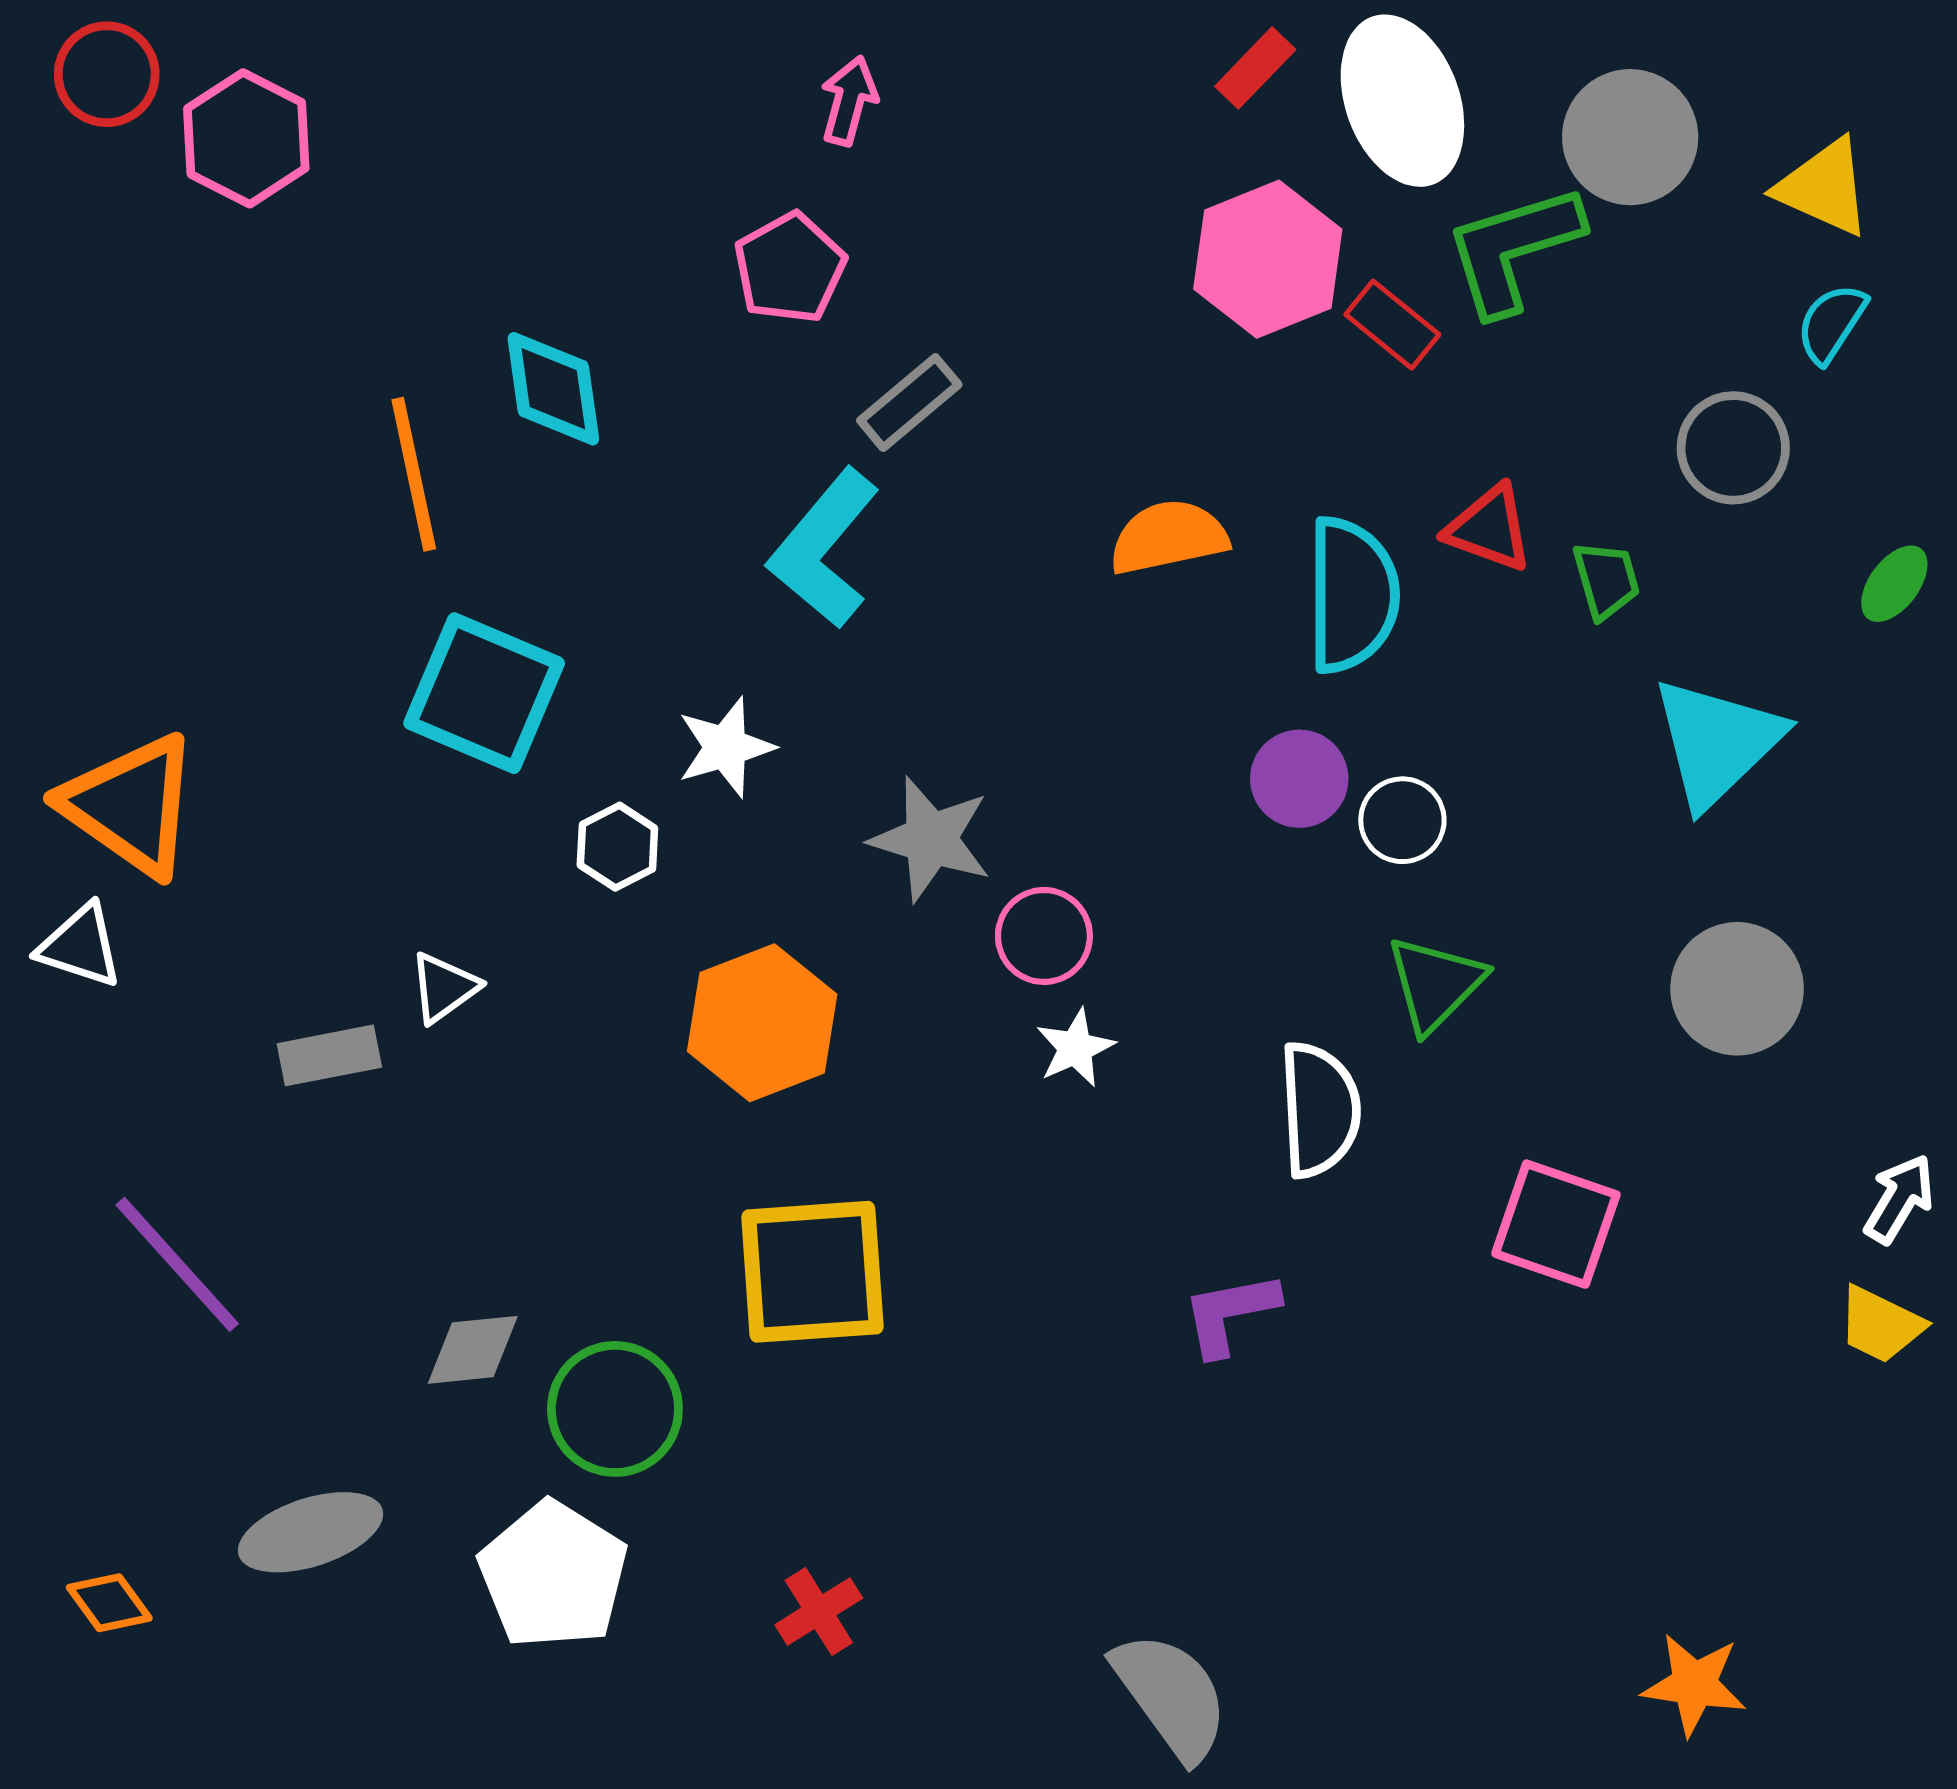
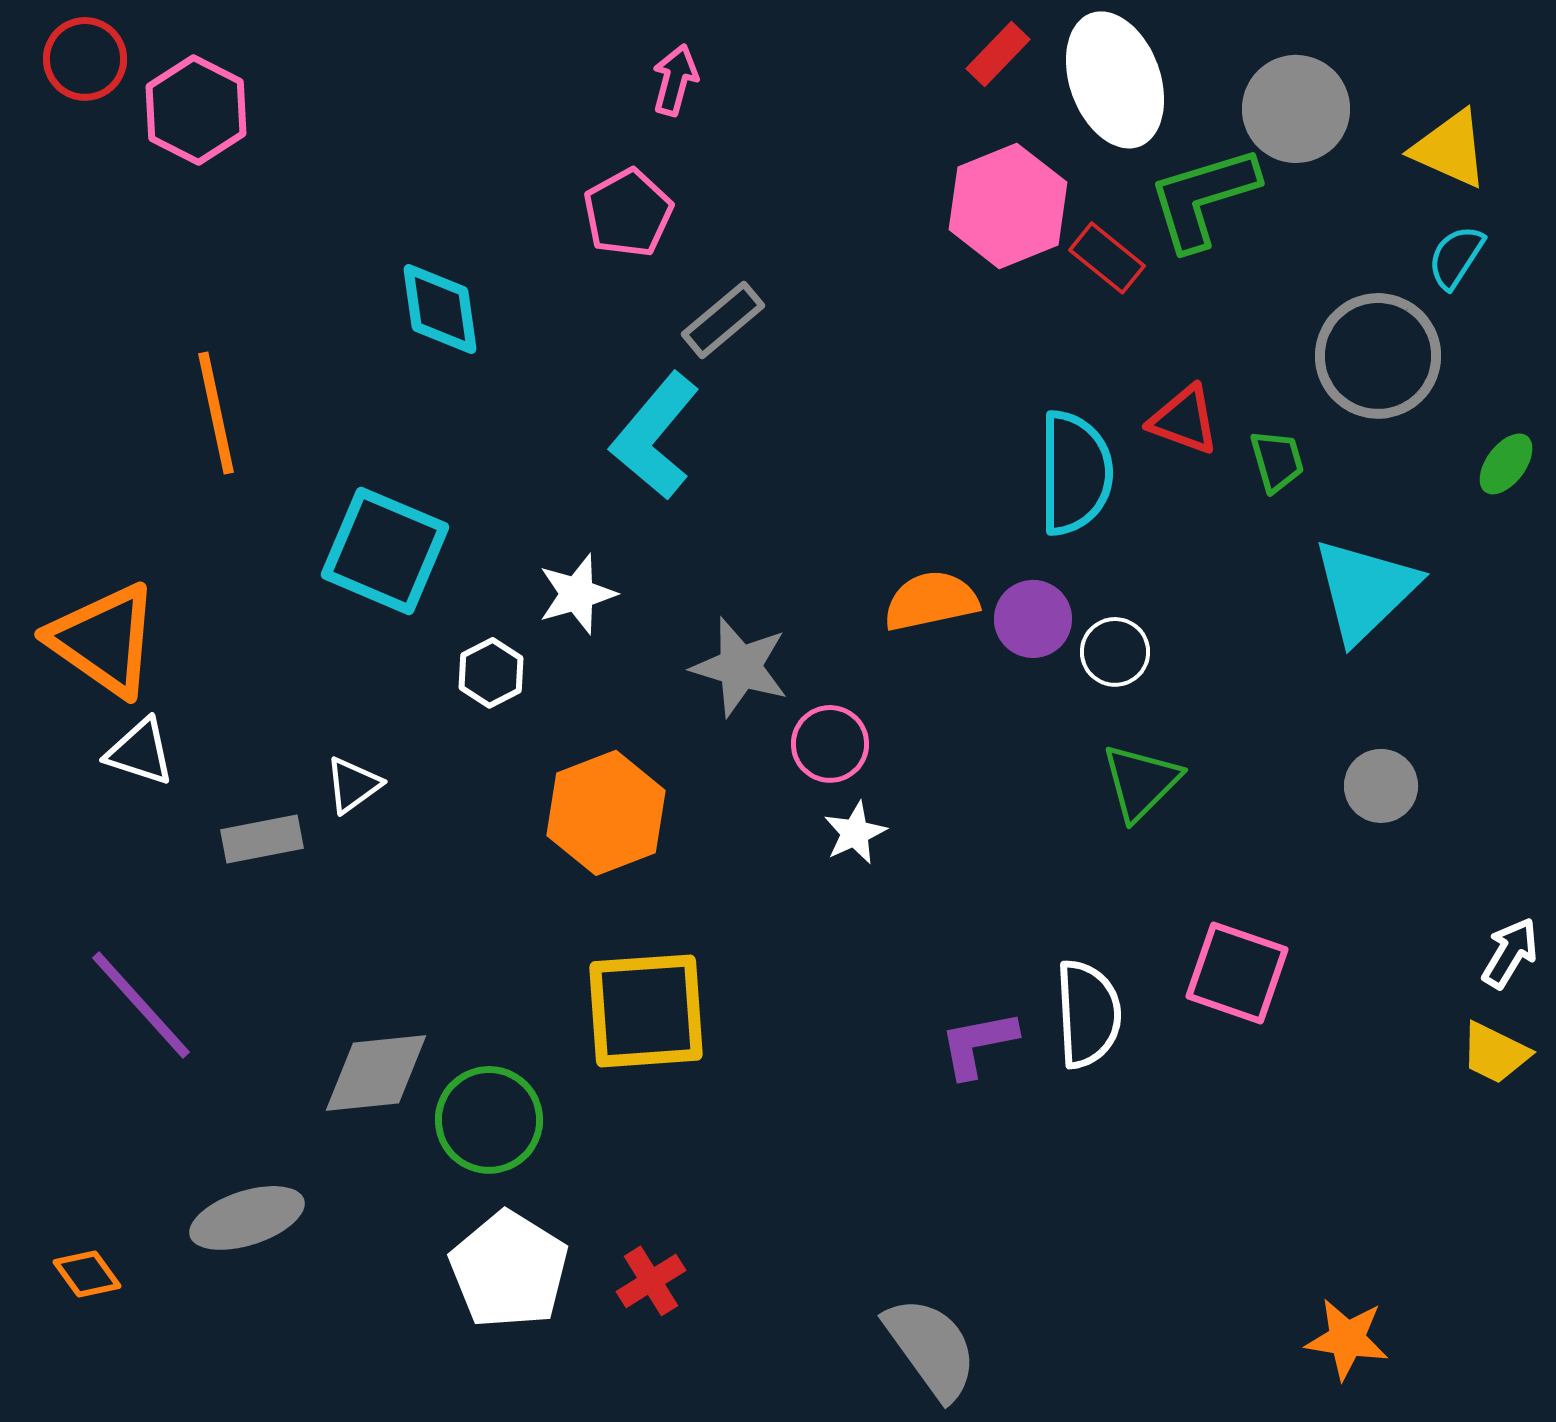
gray circle: (1733, 448) -> (1378, 356), size x1.4
orange line: (414, 474) -> (216, 413), moved
orange semicircle: (1168, 537) -> (931, 601), moved
white triangle: (80, 946) -> (140, 752), moved
gray circle: (1737, 989) -> (1381, 786), size x0.7
white semicircle: (1319, 1110) -> (1088, 1014), moved
gray diamond: (473, 1350) -> (376, 1073), size x1.4
white pentagon: (553, 1575) -> (509, 1270), moved

